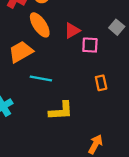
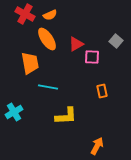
orange trapezoid: (21, 52) -> (30, 63), turned 110

